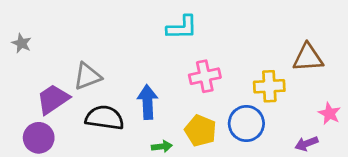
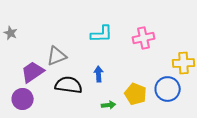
cyan L-shape: (182, 28) -> (102, 34), moved
pink cross: (205, 76) -> (144, 38), moved
blue arrow: (148, 102) -> (99, 74), size x0.7

